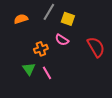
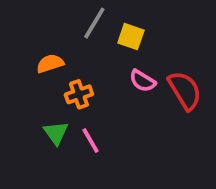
orange semicircle: (21, 19) -> (50, 64), moved
pink semicircle: (62, 40) -> (142, 81), moved

